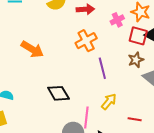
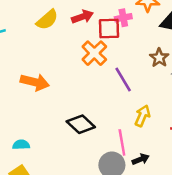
pink cross: (117, 20) -> (123, 18), turned 32
red square: (138, 36) -> (109, 29), moved

